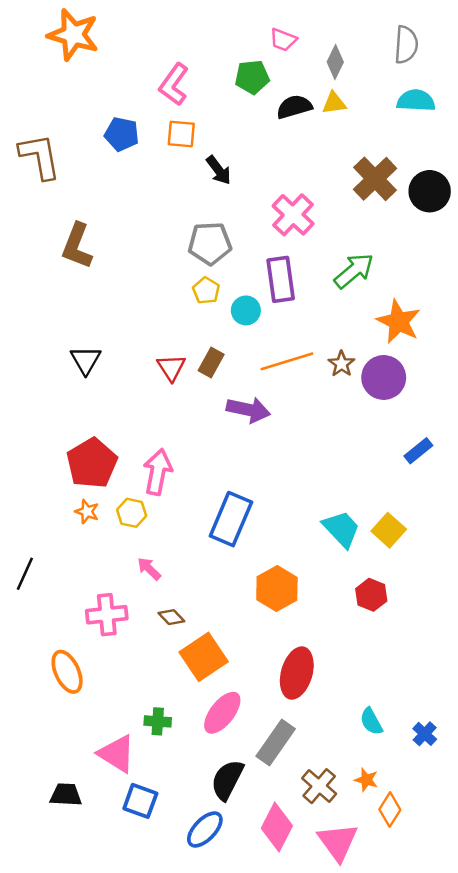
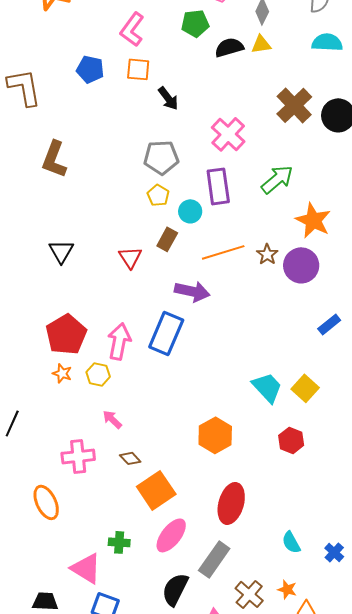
brown rectangle: (211, 363) -> (167, 239), moved
blue rectangle: (231, 519) -> (166, 333), moved

